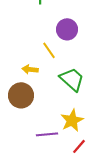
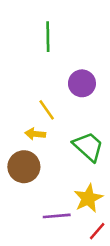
yellow line: (49, 50) -> (47, 110), moved

